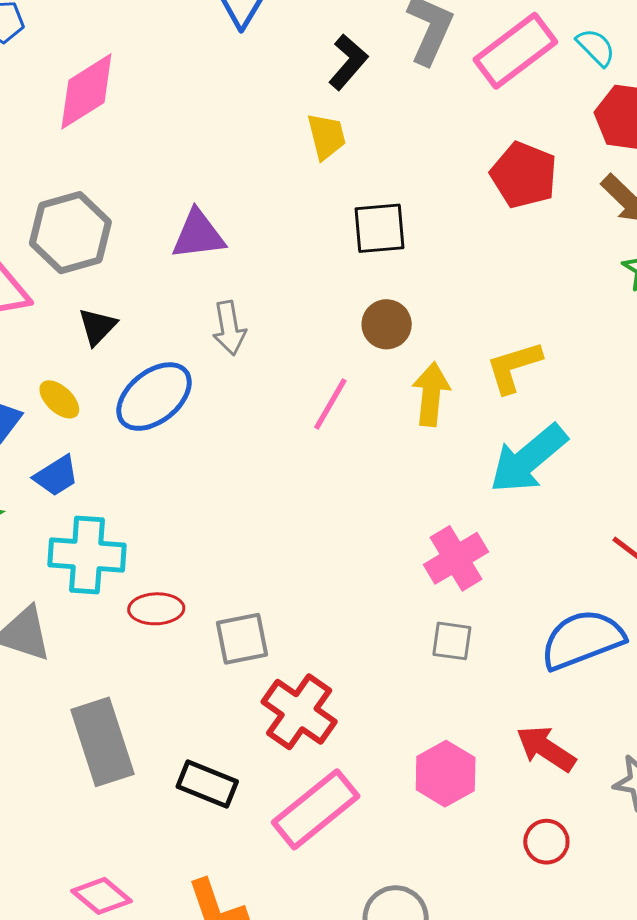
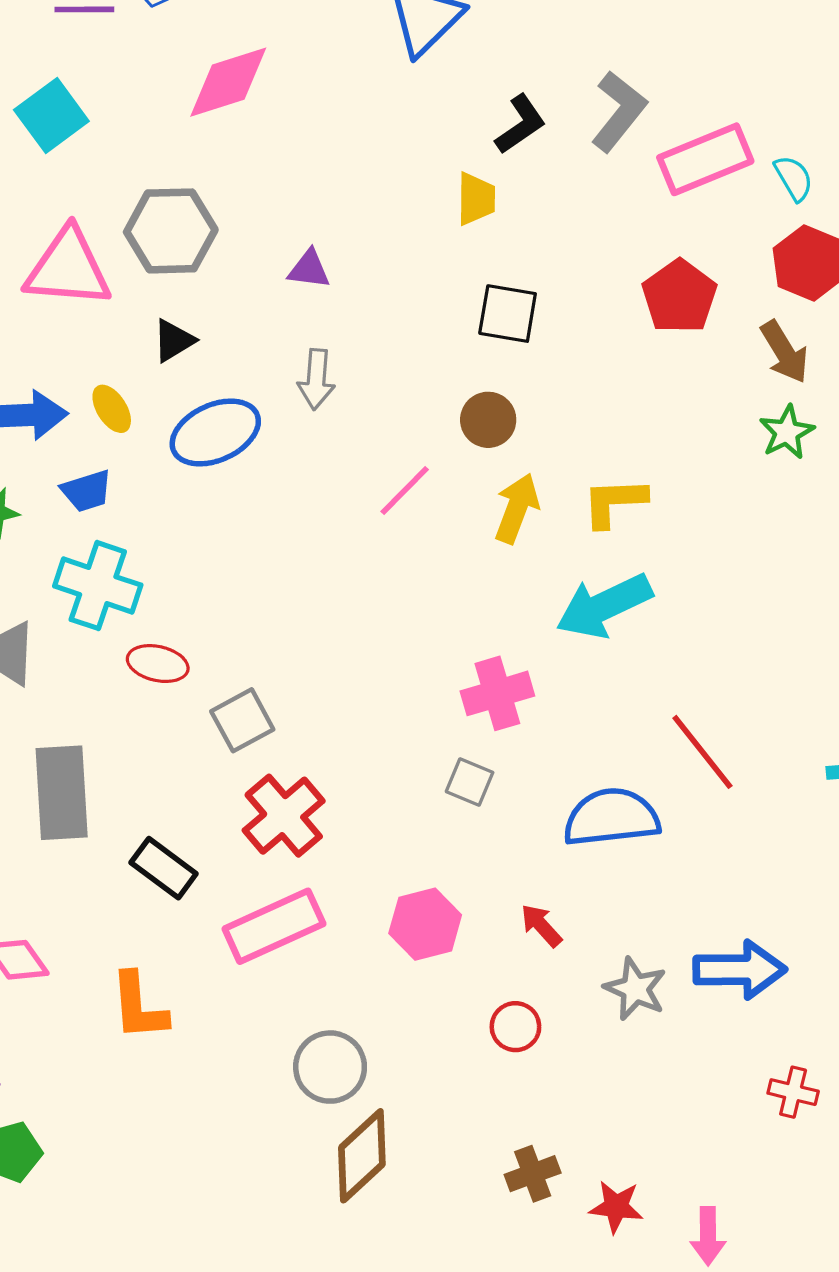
purple triangle: (198, 235) -> (309, 269), size x0.7
gray square: (242, 639) -> (242, 720), turned -32
red arrow: (546, 749) -> (541, 925), size x0.7

